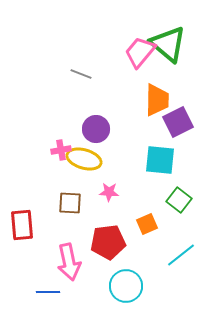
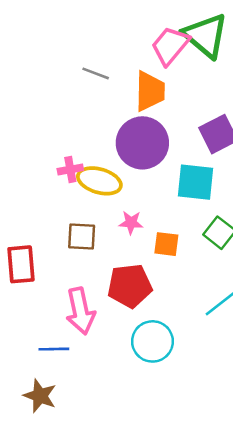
orange trapezoid: (157, 100) -> (150, 91), moved
purple circle: (96, 129) -> (142, 143), moved, size x1.5
orange square: (147, 224) -> (166, 244), moved, turned 30

